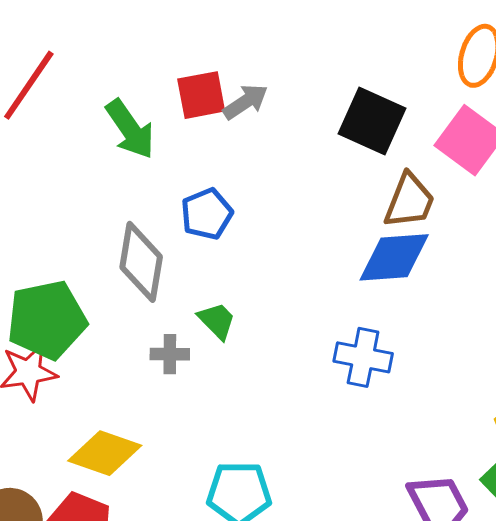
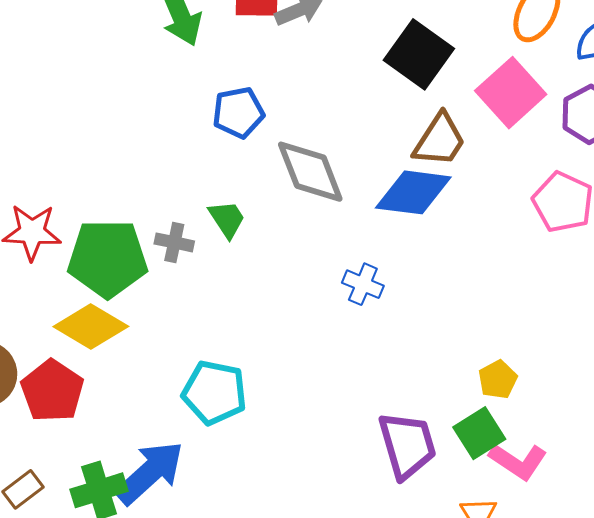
gray diamond: (141, 262) -> (310, 172), moved, turned -42
green pentagon: (47, 320) -> (108, 258), moved
blue cross: (363, 357) -> (363, 284), size x0.7

